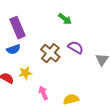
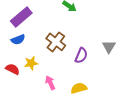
purple rectangle: (17, 28) -> (21, 17), turned 75
purple semicircle: (76, 47) -> (81, 55), moved, turned 84

